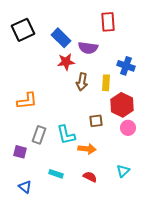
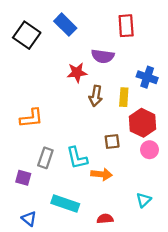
black square: (23, 30) -> (27, 35), turned -30
blue rectangle: (61, 38) -> (65, 25), moved
cyan rectangle: (56, 174) -> (65, 204), size x1.6
red semicircle: (90, 177) -> (105, 219), moved, turned -32

